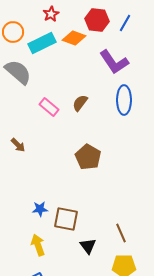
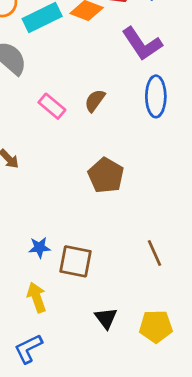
brown line: (121, 233) -> (154, 253), moved
black triangle: (88, 246) -> (106, 318), moved

